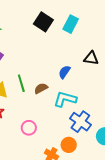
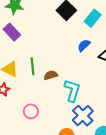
blue semicircle: (64, 72) -> (84, 45), moved
cyan L-shape: (65, 99) -> (72, 90), turned 80

